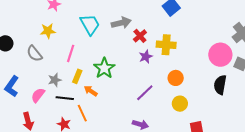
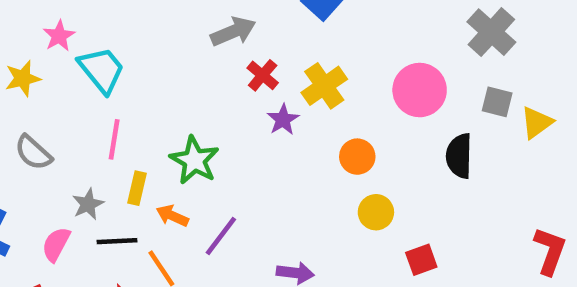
gray arrow: (121, 23) -> (233, 32), moved
cyan trapezoid: (90, 24) -> (102, 70), moved
yellow star: (48, 31) -> (23, 78), moved
yellow cross: (166, 45) -> (324, 86), turned -30
pink circle: (220, 55) -> (420, 90), moved
purple line: (145, 93) -> (221, 236), moved

